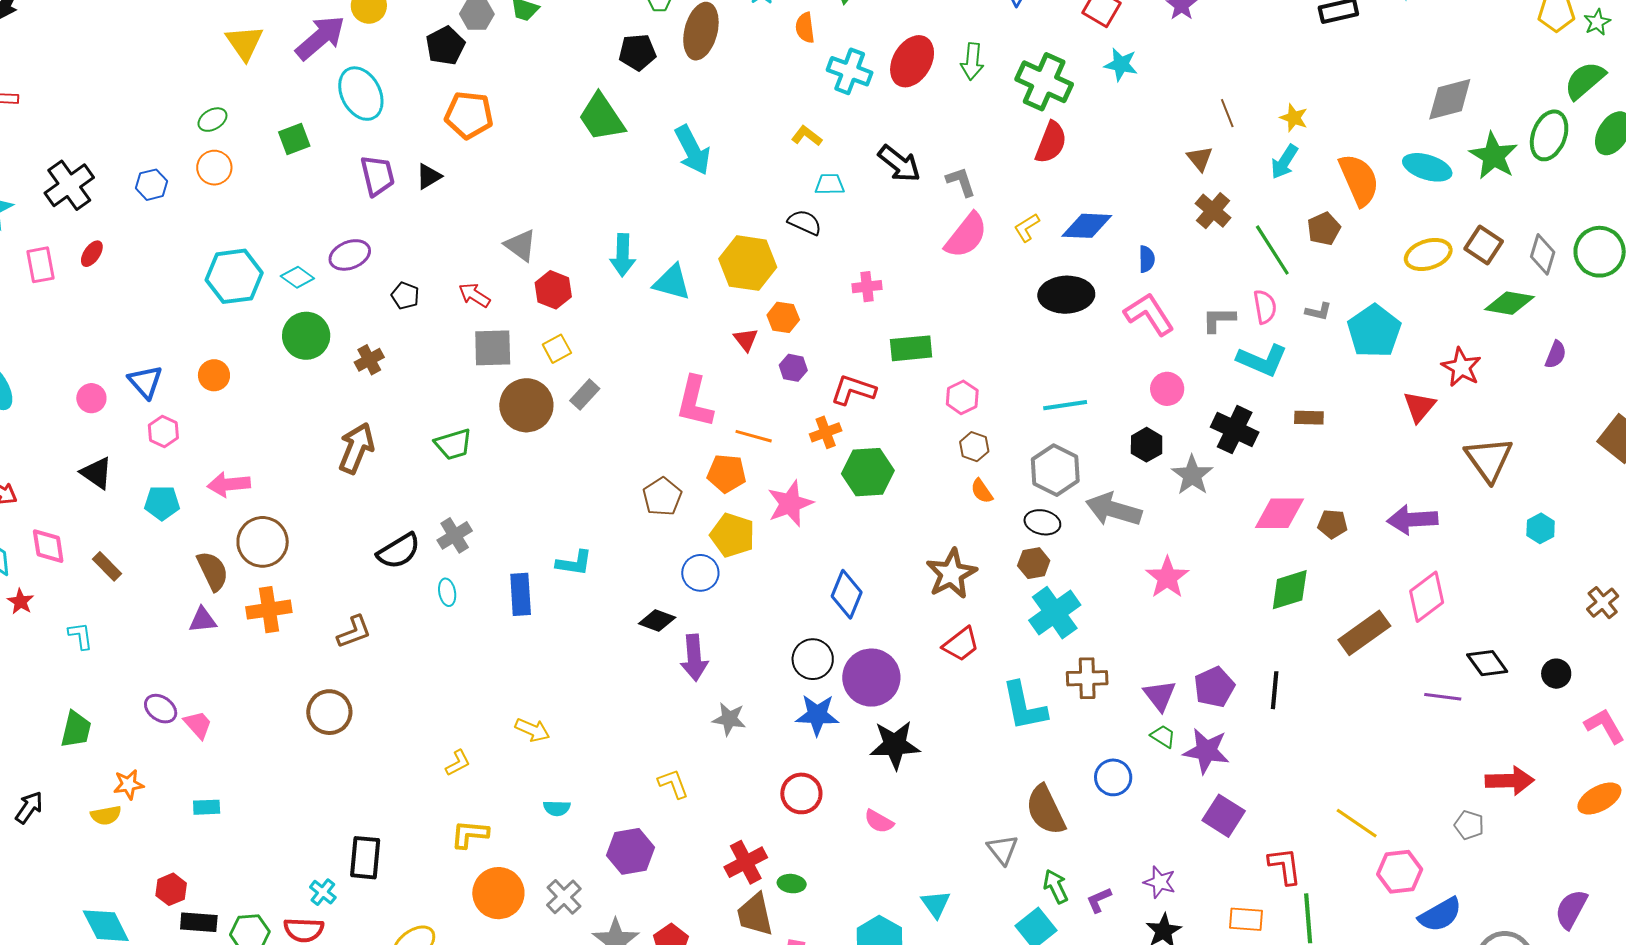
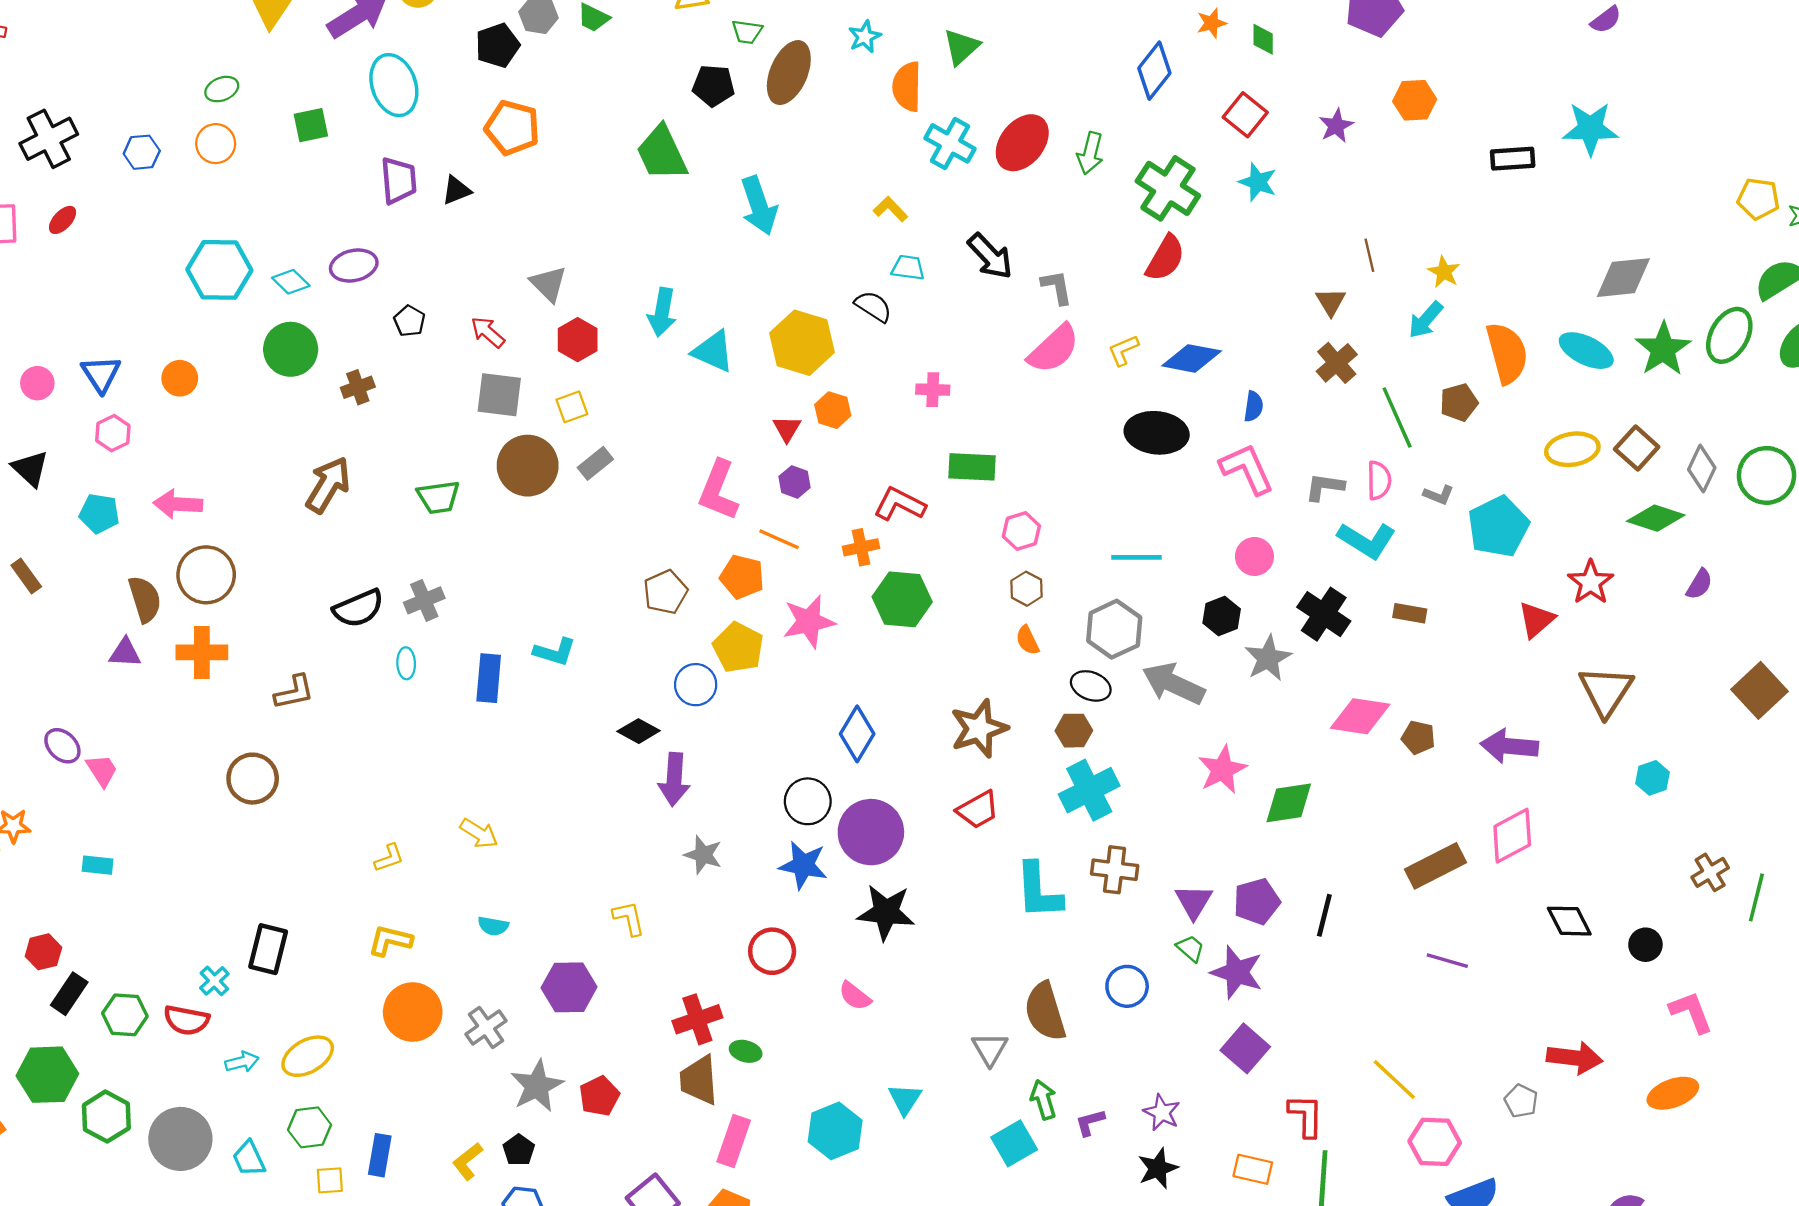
orange semicircle: (805, 28) -> (907, 87), size x1.4
purple hexagon: (793, 368) -> (795, 482), moved
green diamond: (1290, 590) -> (1289, 803), moved
purple line: (1443, 697) -> (1447, 961), moved
black rectangle: (199, 922) -> (69, 994), turned -69

